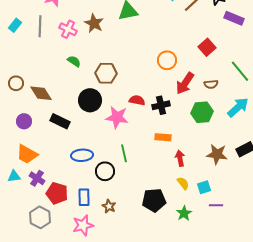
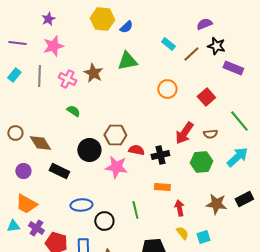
orange circle: (167, 60) -> (167, 89), moved
brown hexagon: (106, 73) -> (115, 135), moved
green line: (124, 153) -> (135, 210), moved

